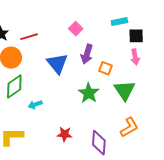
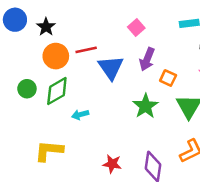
red line: (29, 37) -> (86, 50), moved
red star: (65, 134) -> (112, 164), moved

